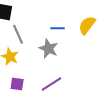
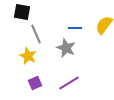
purple square: (17, 84) -> (35, 83), turned -32

